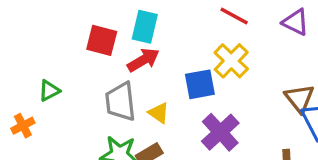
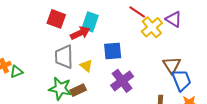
cyan rectangle: (145, 27) -> (90, 22), moved
yellow cross: (231, 61) -> (152, 27), moved
green triangle: (49, 91) -> (17, 72), moved

